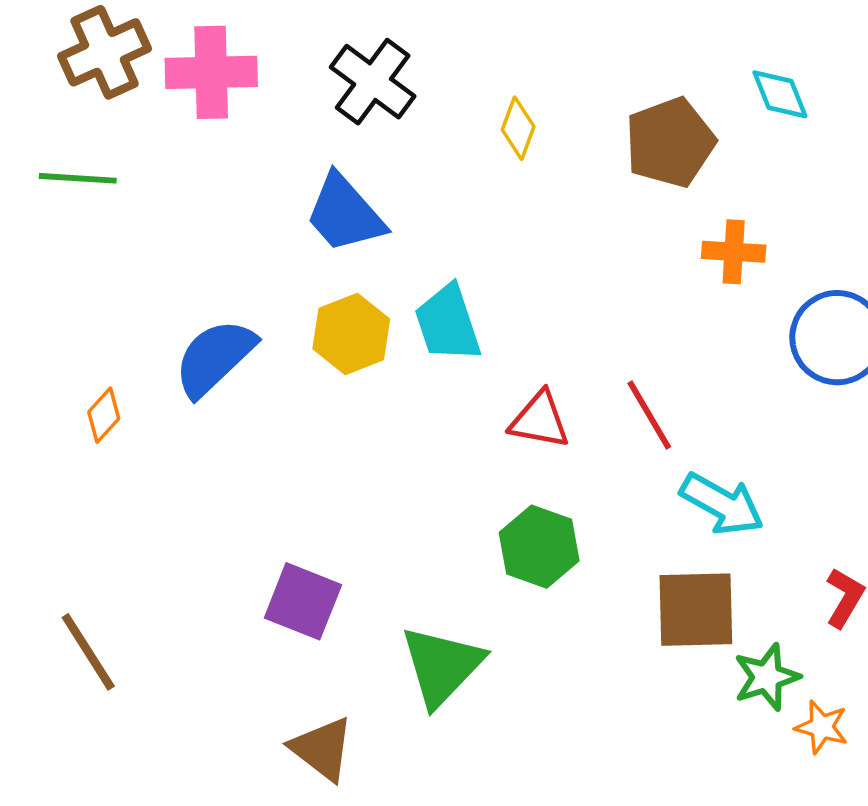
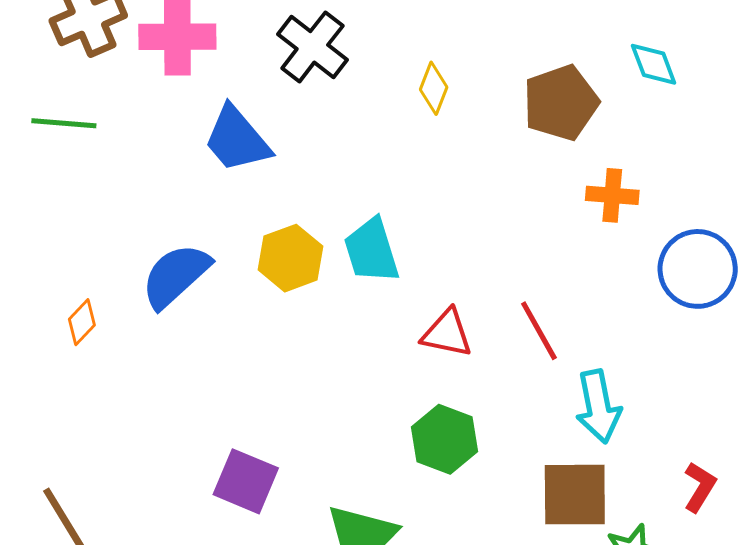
blue trapezoid: (345, 214) -> (237, 139), moved
cyan arrow: (722, 504) -> (598, 406), turned 48

